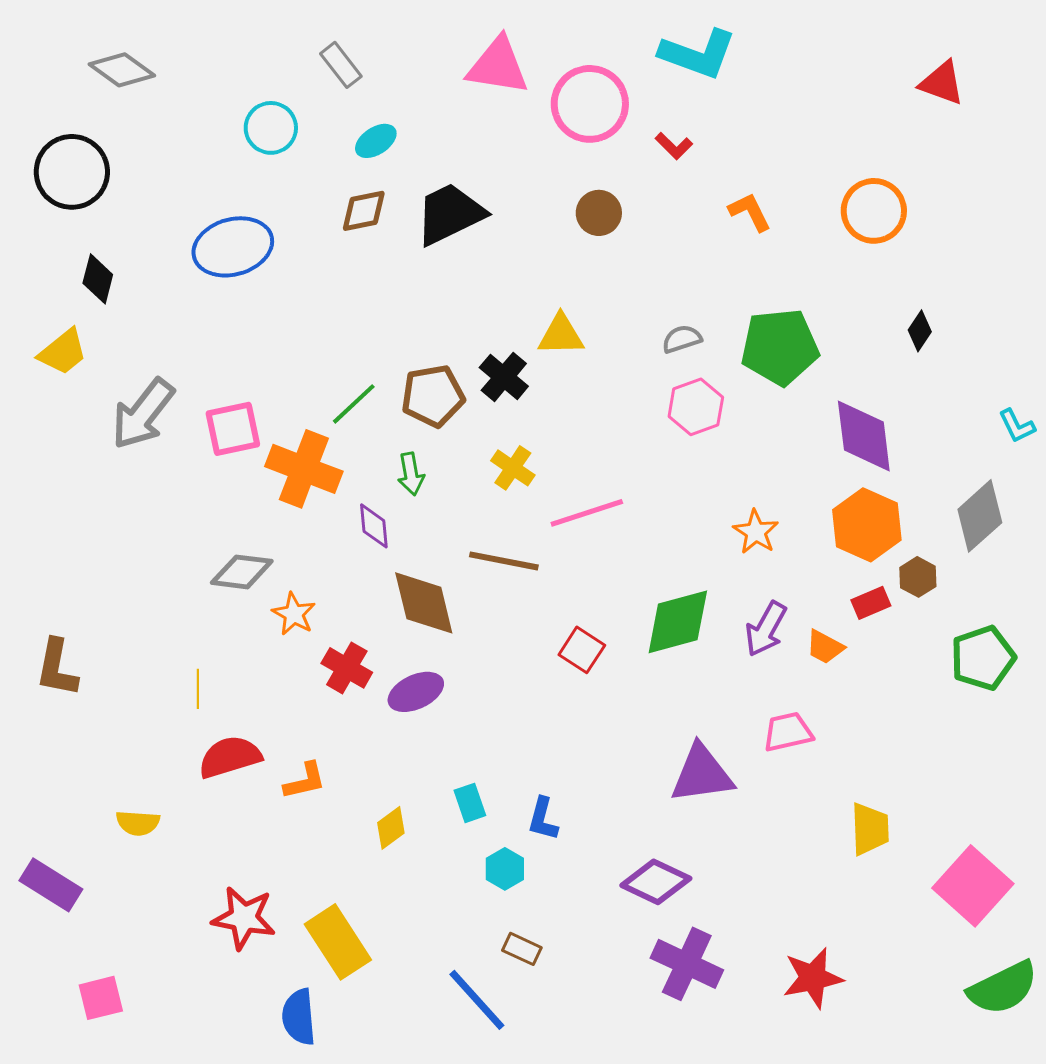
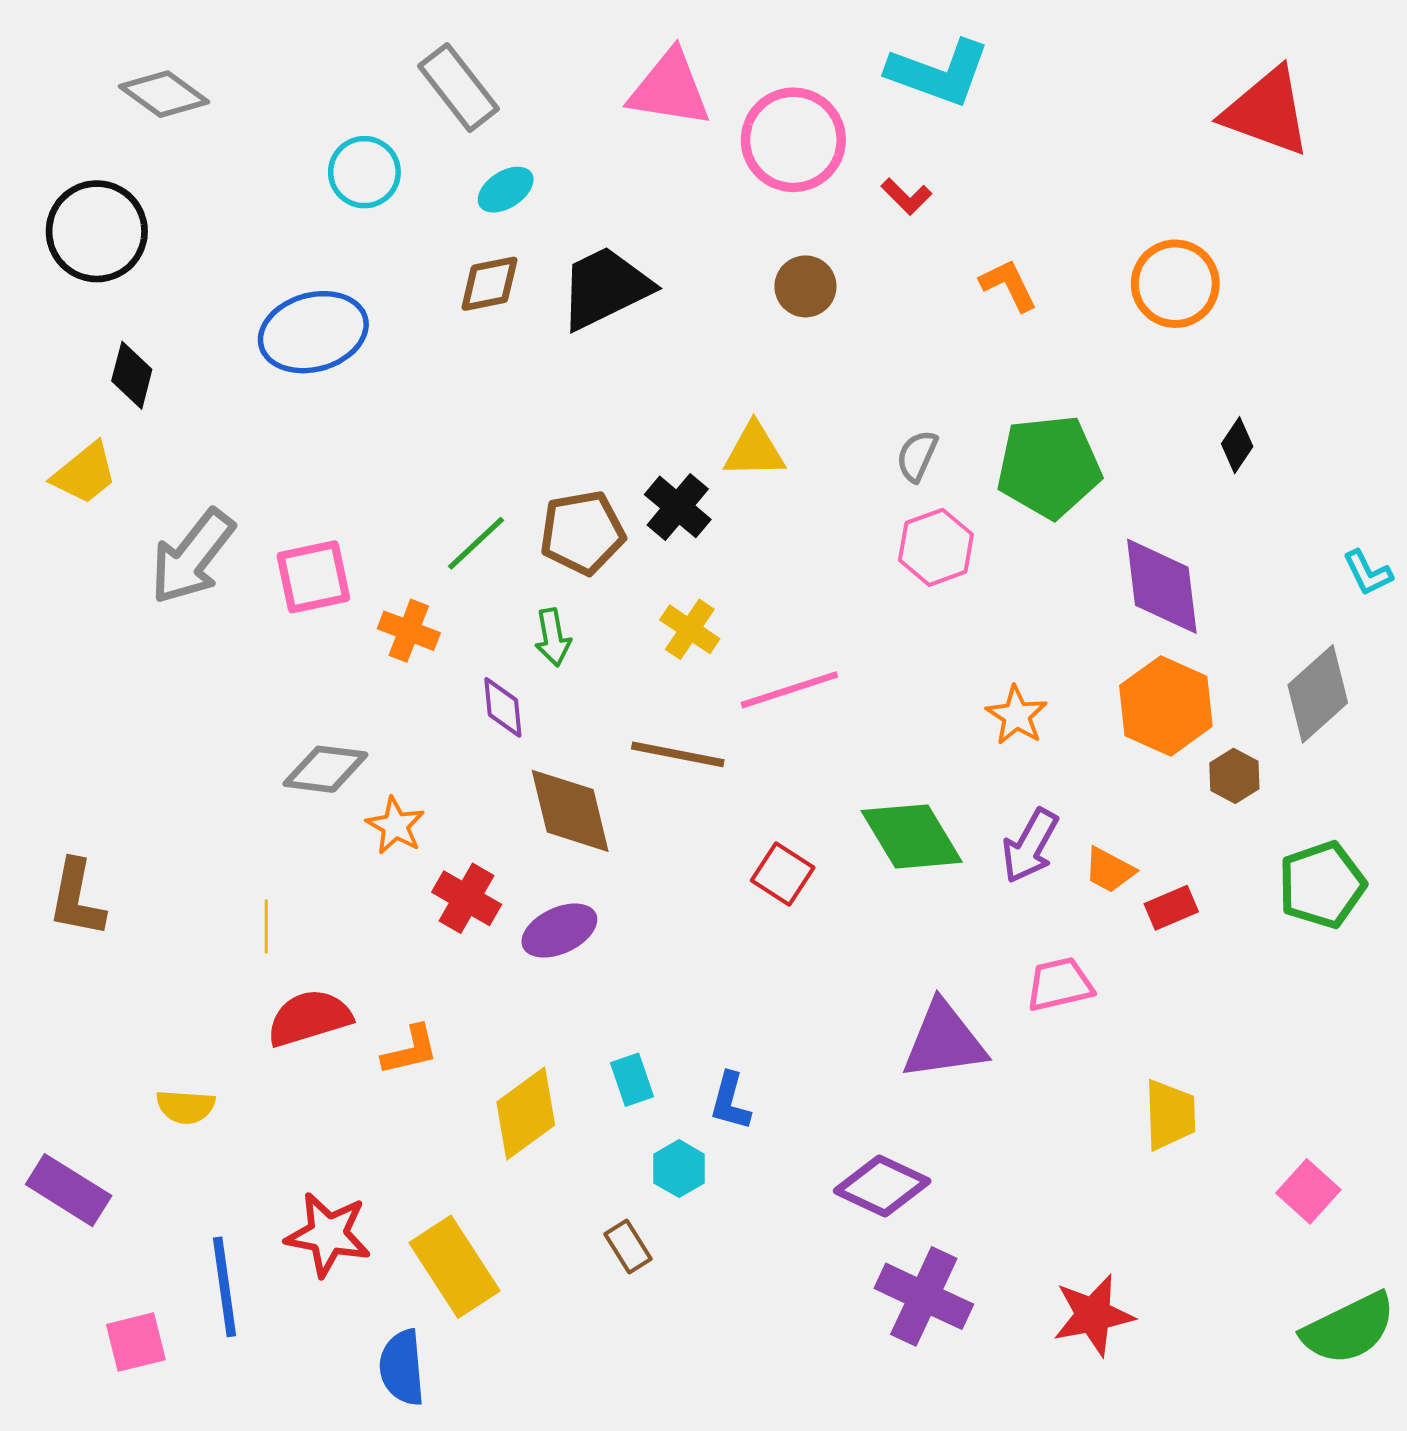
gray rectangle: (341, 65) -> (459, 87), size x1.4
red triangle: (942, 83) -> (1267, 112), size x1.5
gray semicircle: (682, 339) -> (917, 456), turned -48
orange cross: (304, 469) -> (409, 631), size x0.6
red rectangle: (871, 603) -> (1171, 908), moved
green diamond: (678, 622) -> (912, 836), turned 74
yellow diamond: (391, 828) -> (526, 1113), size x1.6
pink square: (973, 886) -> (1308, 1191), size x0.6
brown rectangle: (522, 949) -> (628, 1247), moved, turned 33
blue line: (477, 1000) -> (225, 1287), moved, turned 34

